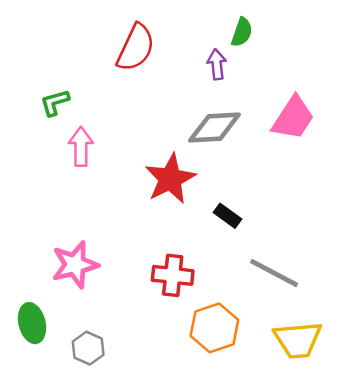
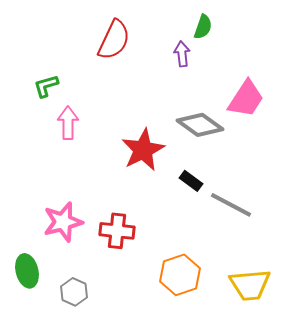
gray diamond: (214, 128) -> (200, 125), moved, turned 39
gray line: (274, 273) -> (231, 205), moved
red cross: (173, 275) -> (117, 231), moved

